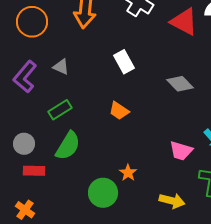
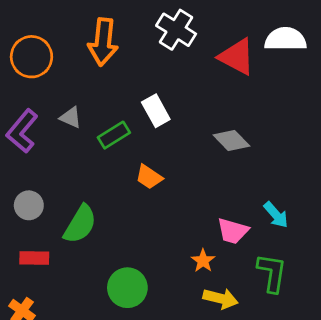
green rectangle: (60, 110) -> (114, 135), moved
gray circle: (24, 144) -> (29, 205), moved
orange star: (128, 173) -> (203, 261), moved

